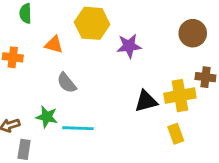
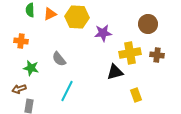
orange triangle: (54, 45) -> (50, 14), moved, turned -40
yellow cross: (180, 96) -> (130, 53), moved
green star: (47, 117) -> (31, 68), moved
cyan line: (78, 128) -> (67, 91), turned -65

